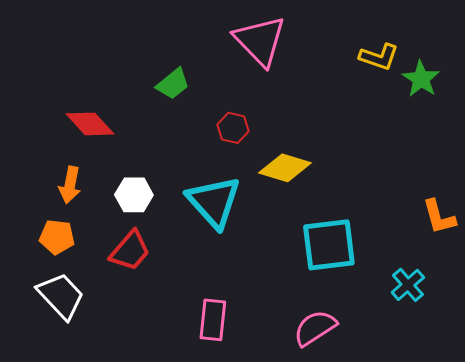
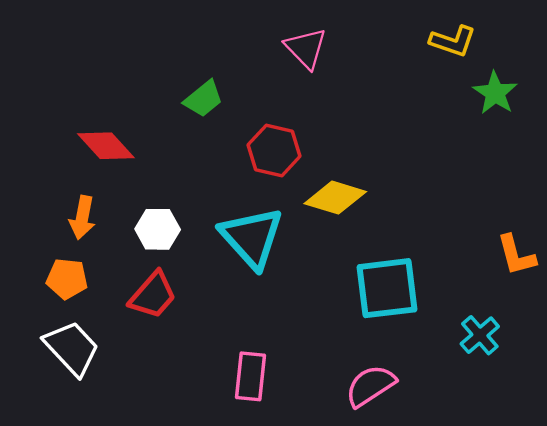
pink triangle: (260, 41) -> (306, 48), size x0.7
yellow L-shape: (379, 57) -> (453, 41), moved
red hexagon: (233, 128) -> (274, 151), size x1.4

